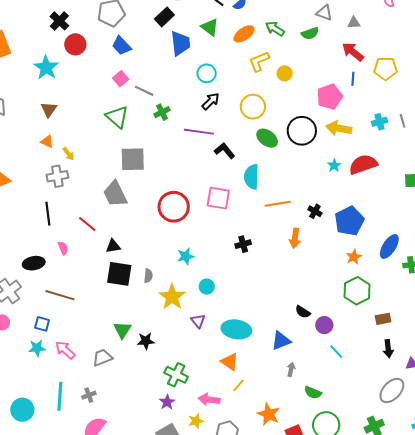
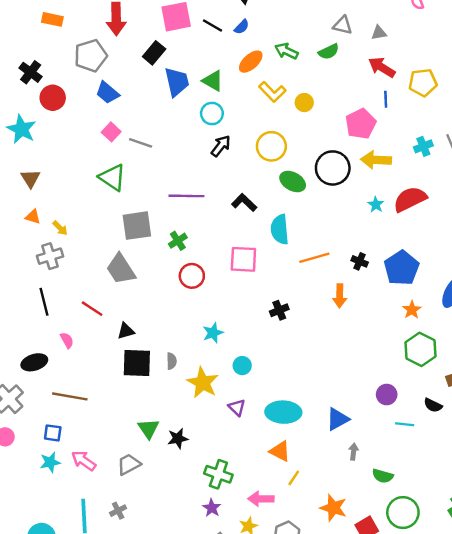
green triangle: (210, 27) -> (213, 81), moved
yellow L-shape: (259, 61) -> (272, 92), turned -105
green cross: (162, 112) -> (178, 241), moved
purple line: (199, 132) -> (186, 196), moved
red circle: (174, 207) -> (192, 276), size x0.7
black semicircle: (303, 312) -> (433, 405), moved
cyan line: (336, 352) -> (405, 424), turned -35

